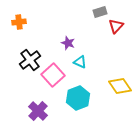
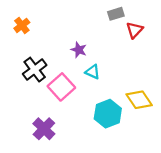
orange cross: (19, 22) -> (22, 25), turned -32
cyan hexagon: (78, 98) -> (108, 114), moved

